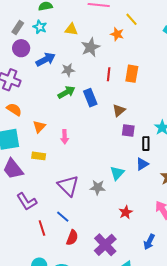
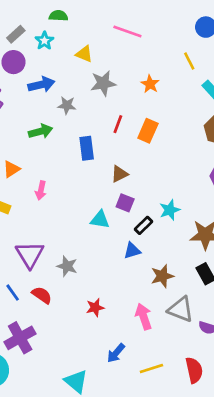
yellow line: (132, 19) -> (189, 61), moved
orange star: (117, 34) -> (150, 84), moved
green arrow: (66, 92) -> (41, 131), moved
black rectangle: (146, 144) -> (143, 225), turned 32
cyan triangle: (117, 173) -> (100, 220), moved, turned 42
red semicircle: (72, 238) -> (42, 295), moved, turned -91
purple cross: (105, 245) -> (20, 338), moved

